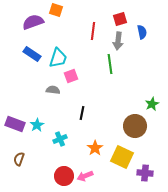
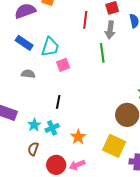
gray semicircle: (53, 90) -> (28, 74), moved
black line: (82, 113) -> (58, 102), moved
cyan star: (37, 125) -> (34, 125), moved
orange star: (95, 148) -> (78, 137), moved
brown semicircle: (19, 159) -> (33, 149), moved

